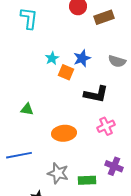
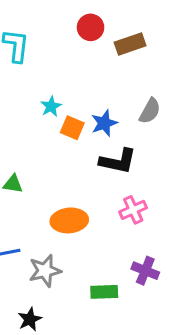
blue star: (82, 58) -> (104, 123), moved
gray semicircle: (117, 61) -> (150, 111), turned -78
gray star: (58, 173) -> (45, 271), moved, turned -30

